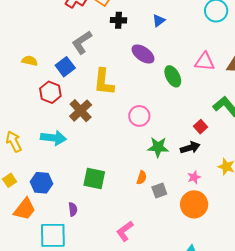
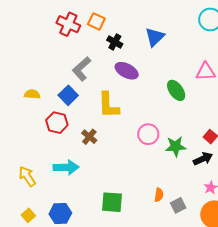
black cross: (119, 20) -> (115, 42), turned 35
blue triangle: (159, 21) -> (155, 37), size x1.5
purple ellipse: (143, 54) -> (127, 71), moved
brown cross: (81, 111) -> (89, 137), size x0.7
green star: (158, 147) -> (176, 146), moved

